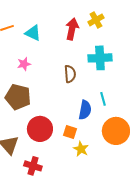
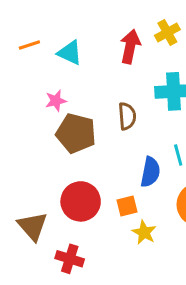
brown pentagon: (18, 97) -> (76, 133), moved
orange square: (70, 132) -> (127, 206), turned -32

